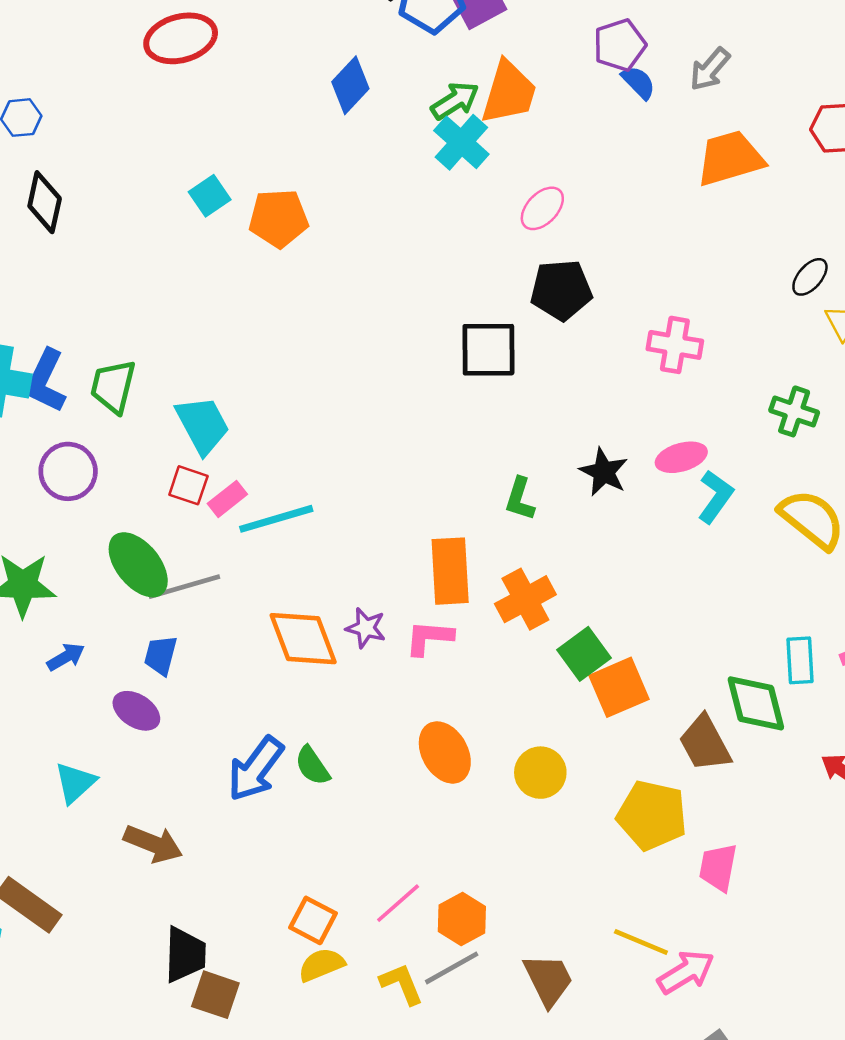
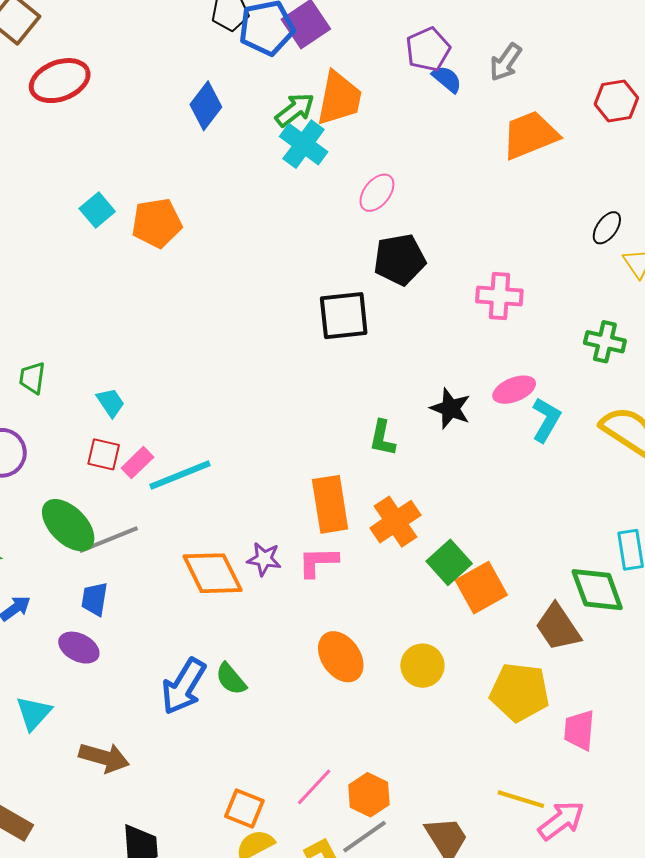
green trapezoid: (113, 386) -> (32, 378), size x0.7
cyan trapezoid: (203, 425) -> (110, 403), size x0.6

